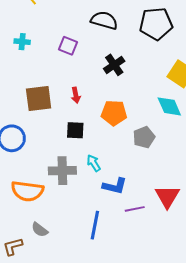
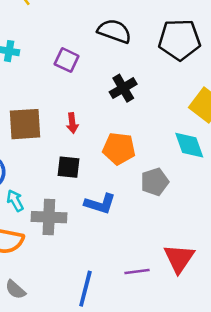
cyan arrow: (94, 163) -> (15, 201), moved
blue L-shape: (115, 186) -> (100, 204), moved

